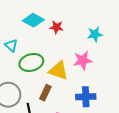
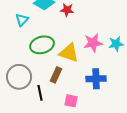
cyan star: (95, 34) -> (116, 44), moved
cyan triangle: (11, 45) -> (22, 20), moved, turned 32

